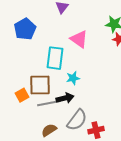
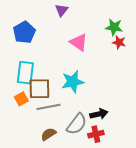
cyan rectangle: (55, 58) -> (25, 73), moved
cyan star: (73, 78) -> (73, 82), size x1.6
black arrow: (65, 98) -> (99, 114), moved

